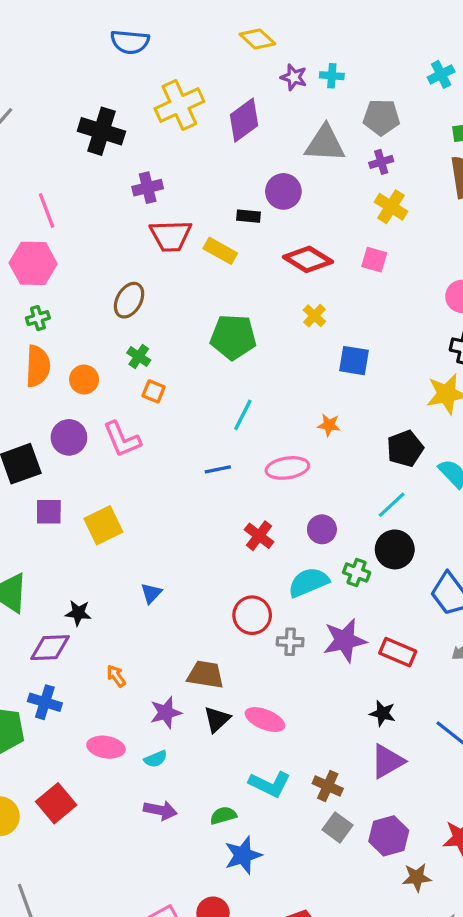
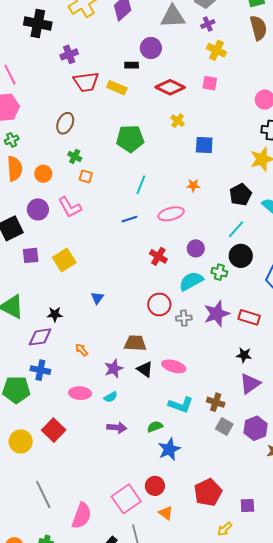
black triangle: (217, 719) -> (145, 369), turned -36

